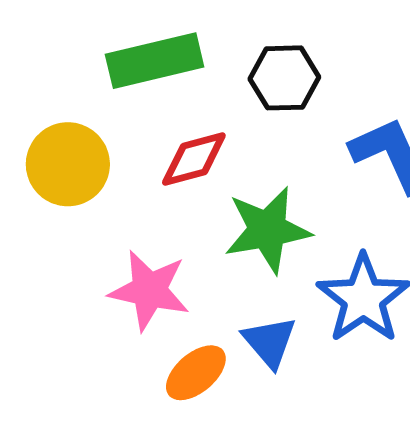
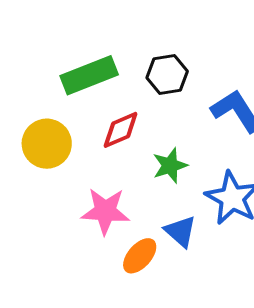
green star: (267, 230) -> (170, 166), size x0.7

